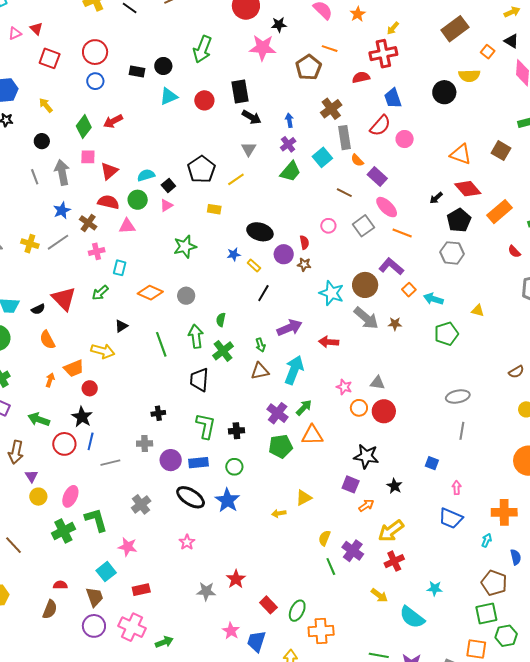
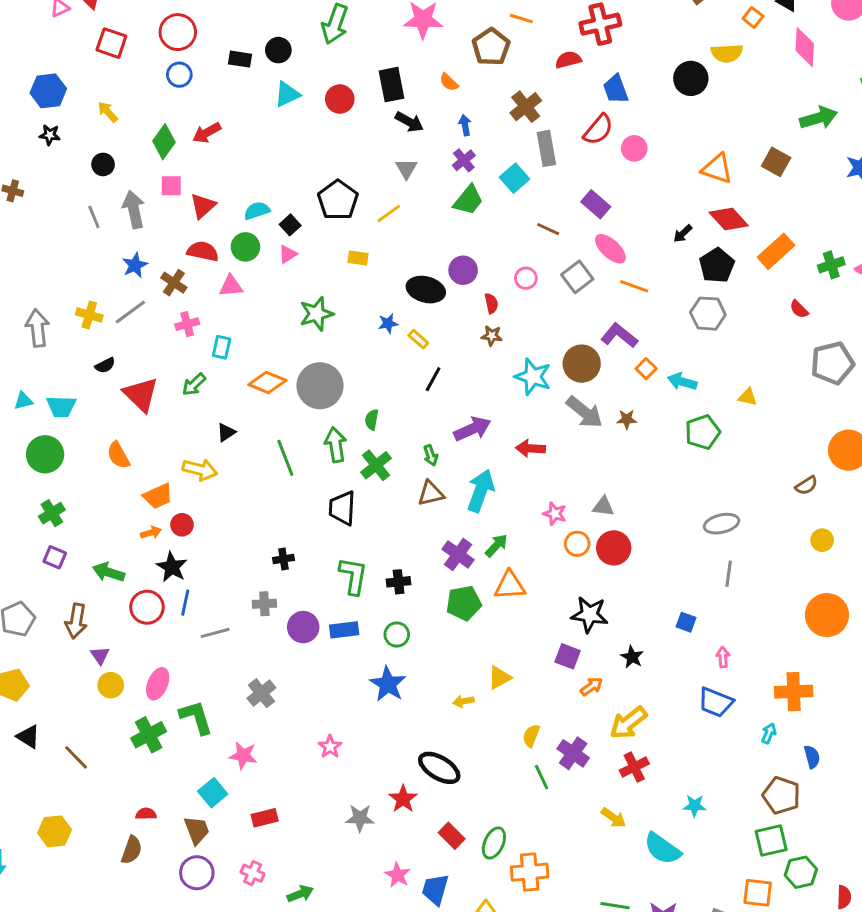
orange semicircle: (357, 160) -> (449, 82), moved
purple circle: (284, 254) -> (463, 270), moved
gray circle: (186, 296) -> (320, 386), size x1.8
black semicircle: (38, 309) -> (105, 365), moved
orange arrow: (50, 380) -> (151, 533), moved, turned 56
black ellipse: (191, 497) -> (439, 768), moved
pink cross: (132, 627) -> (253, 873), size x0.6

